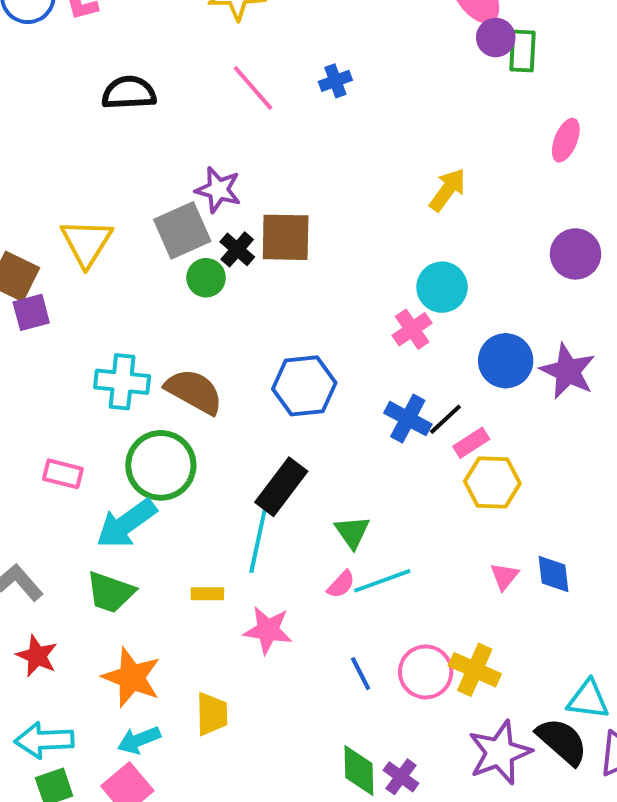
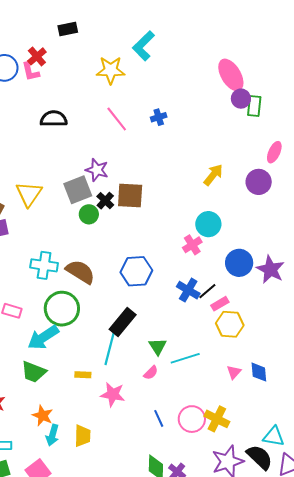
purple circle: (576, 254) -> (259, 182), moved
cyan line: (382, 581) -> (185, 358), moved
orange star: (132, 677) -> (43, 416), size x0.7
cyan arrow: (139, 740) -> (52, 435), moved, turned -55

